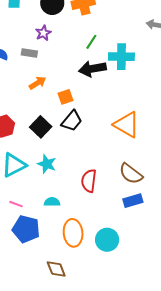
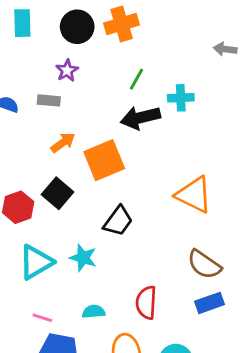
cyan cross: (121, 57) -> (181, 98), size x0.7
orange square: (66, 97) -> (104, 160), size x1.8
black trapezoid: (72, 121) -> (118, 221), moved
black square: (41, 127) -> (57, 193), moved
red semicircle: (89, 181) -> (146, 303), moved

